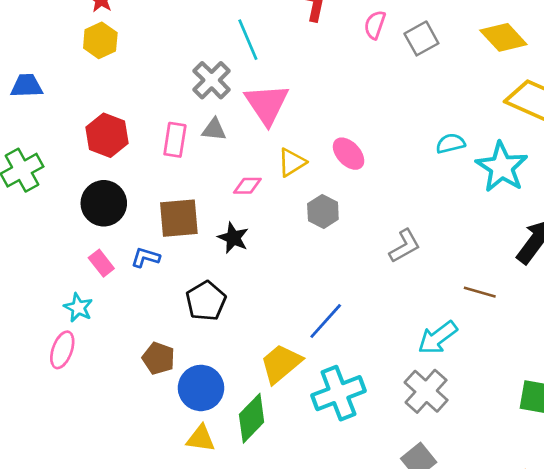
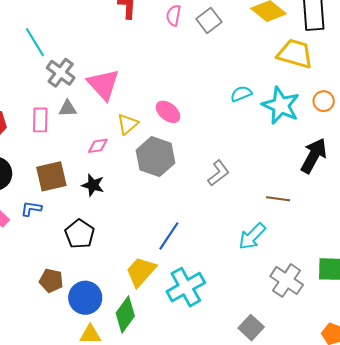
cyan line: (248, 40) -> (35, 42), moved
gray hexagon: (323, 212) -> (155, 157), size x1.6
gray cross: (426, 391) -> (287, 280), moved

